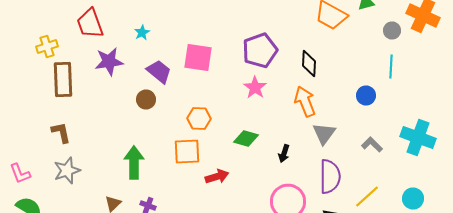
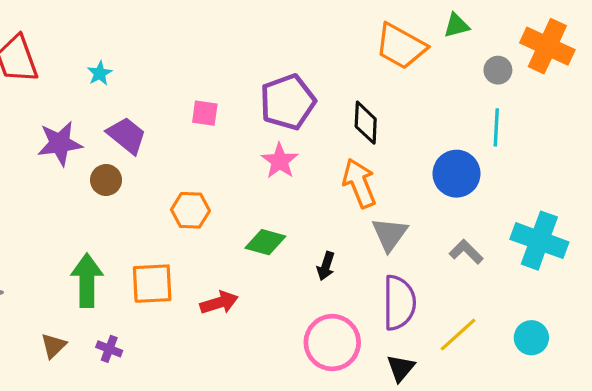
pink square: (198, 58) -> (205, 113), moved, size x0.6
purple star: (109, 62) -> (60, 143), moved
blue circle: (366, 96) -> (457, 174), size x1.5
orange square: (187, 152) -> (152, 284), moved

